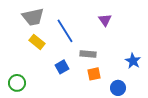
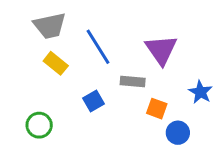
purple triangle: (105, 20) -> (161, 50), moved, size x1.6
orange square: (94, 74) -> (157, 109), moved, turned 32
green circle: (17, 83) -> (39, 125), moved

